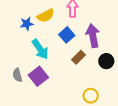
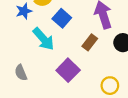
blue square: (67, 35) -> (62, 18), moved
purple square: (38, 76) -> (68, 70), moved

